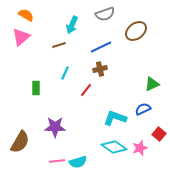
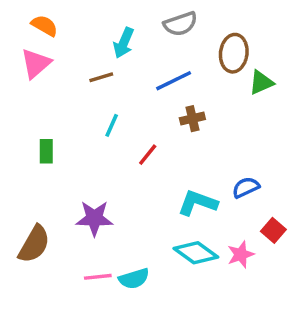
brown ellipse: (136, 31) -> (234, 53), turned -45
brown cross: (100, 69) -> (192, 119), moved
green triangle: (152, 84) -> (261, 82), moved
green rectangle: (36, 88) -> (46, 151), moved

